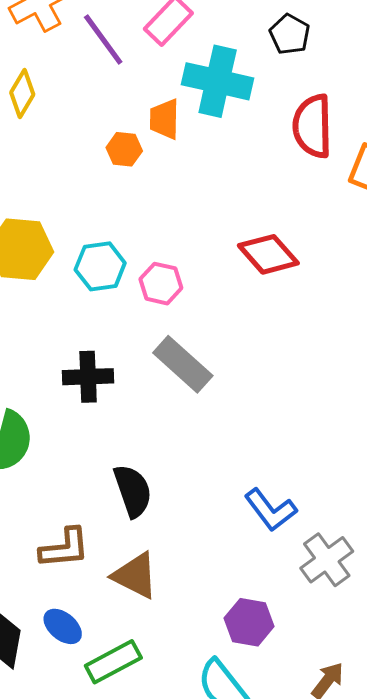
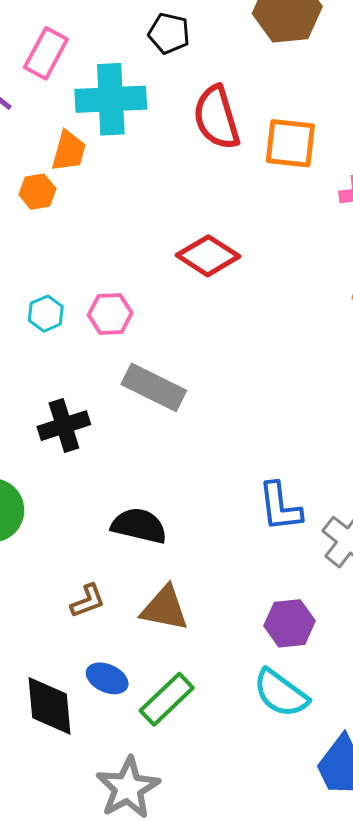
orange trapezoid: (164, 119) -> (69, 151), turned -150
cyan hexagon: (100, 266) -> (46, 314), size x0.7
black semicircle: (133, 491) -> (139, 526), turned -42
blue L-shape: (271, 510) -> (280, 507), turned 46
brown L-shape: (65, 548) -> (88, 601), size x0.7

